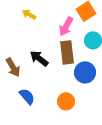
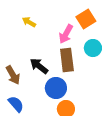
blue circle: (85, 72) -> (56, 88), moved
blue semicircle: (27, 96) -> (16, 104), moved

